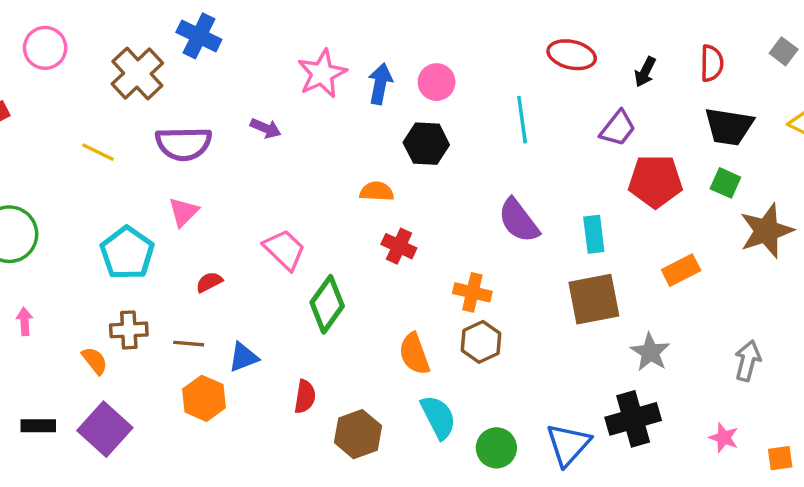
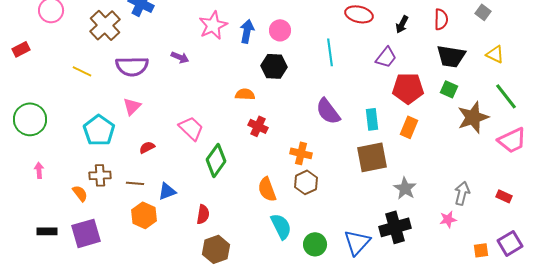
orange rectangle: (681, 270) -> (409, 127), moved, turned -40
purple square: (105, 429) -> (86, 233), turned 32
brown hexagon: (358, 434) -> (216, 249), moved
pink star: (724, 438) -> (448, 219), moved, turned -30

